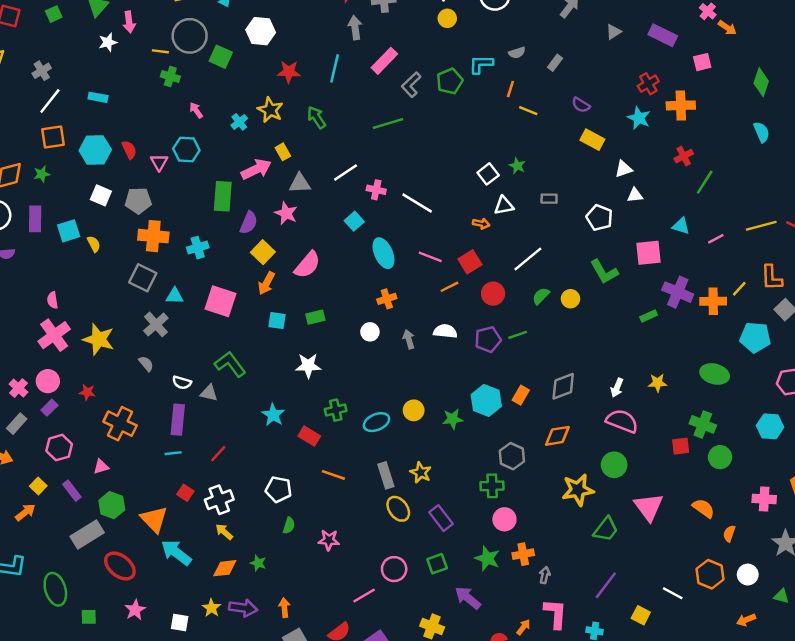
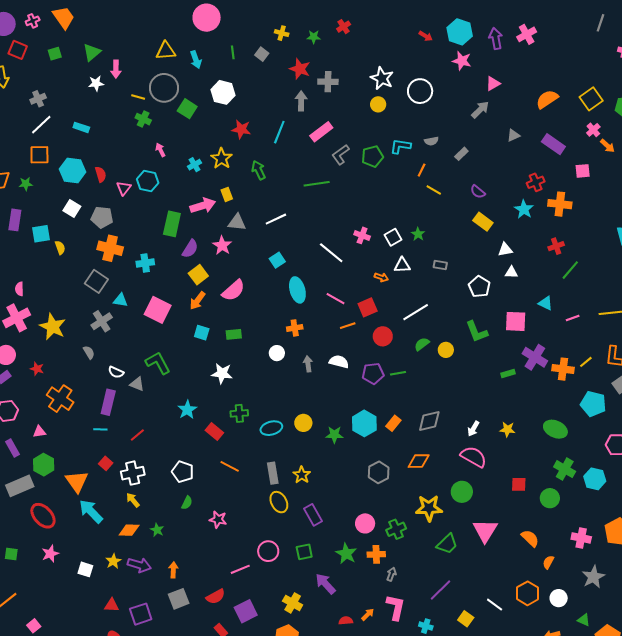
pink cross: (376, 190) -> (362, 235), moved
green cross: (703, 424) -> (565, 469), moved
green cross: (492, 486) -> (396, 529), moved, turned -30

